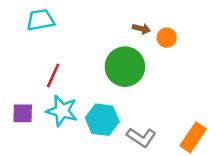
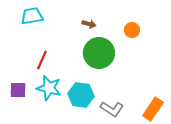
brown arrow: (141, 29) -> (89, 24), moved

